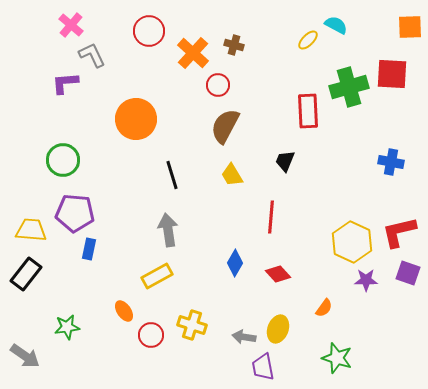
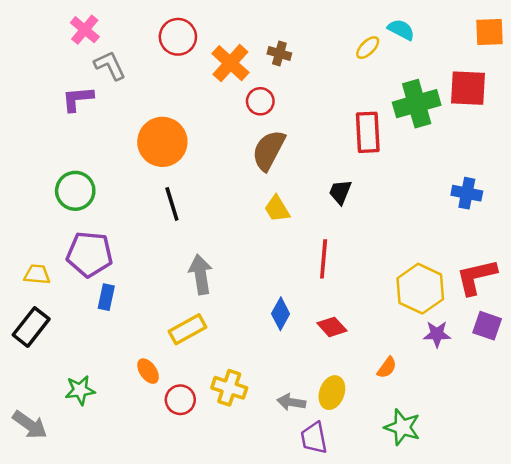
black line: (172, 175) -> (172, 204), moved
yellow trapezoid: (31, 230) -> (37, 274), size x0.7

